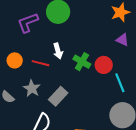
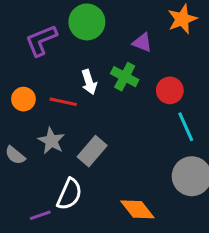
purple triangle: (122, 40) -> (142, 43), moved
green cross: (82, 62) -> (125, 77), moved
red circle: (104, 65) -> (170, 90), moved

